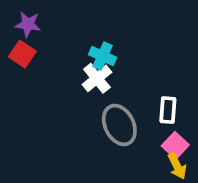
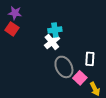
cyan cross: (103, 56) -> (55, 30), turned -32
pink square: (175, 145) -> (80, 78), moved

